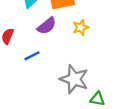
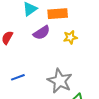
blue line: (32, 56) -> (18, 77), moved

